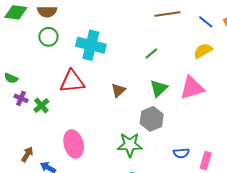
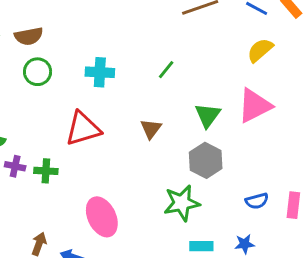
cyan cross: (91, 45) -> (100, 72), size x0.7
green line: (151, 54) -> (166, 70), moved
green cross: (41, 105) -> (46, 171), turned -35

